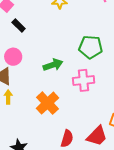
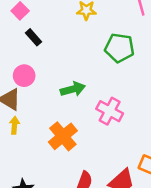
green pentagon: (91, 47) -> (119, 48), moved
pink cross: (84, 80) -> (110, 111), turned 30

